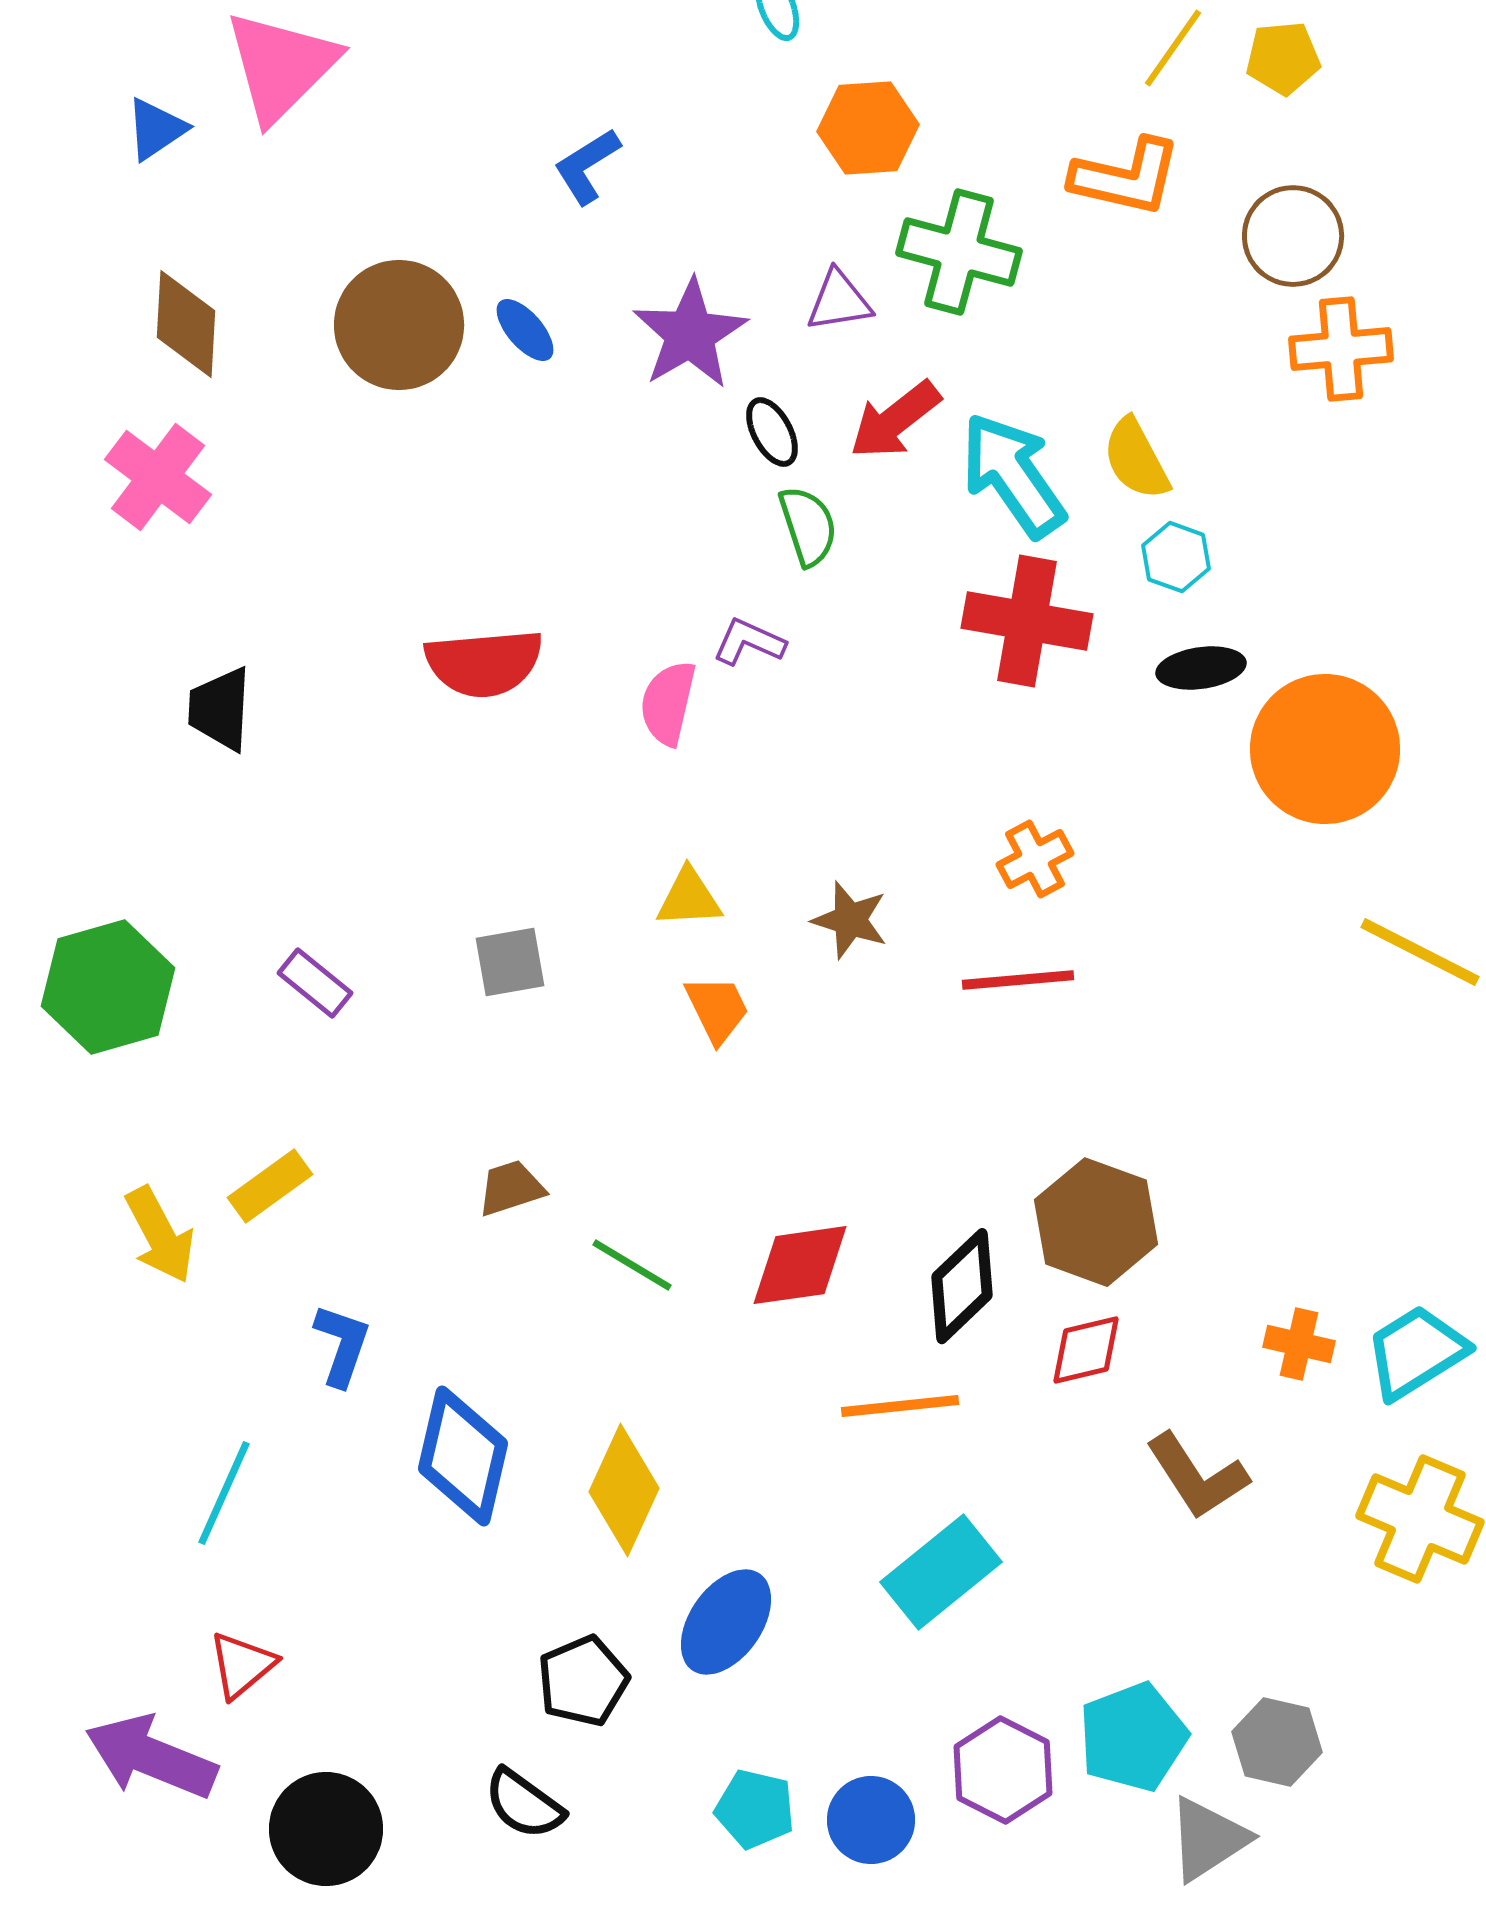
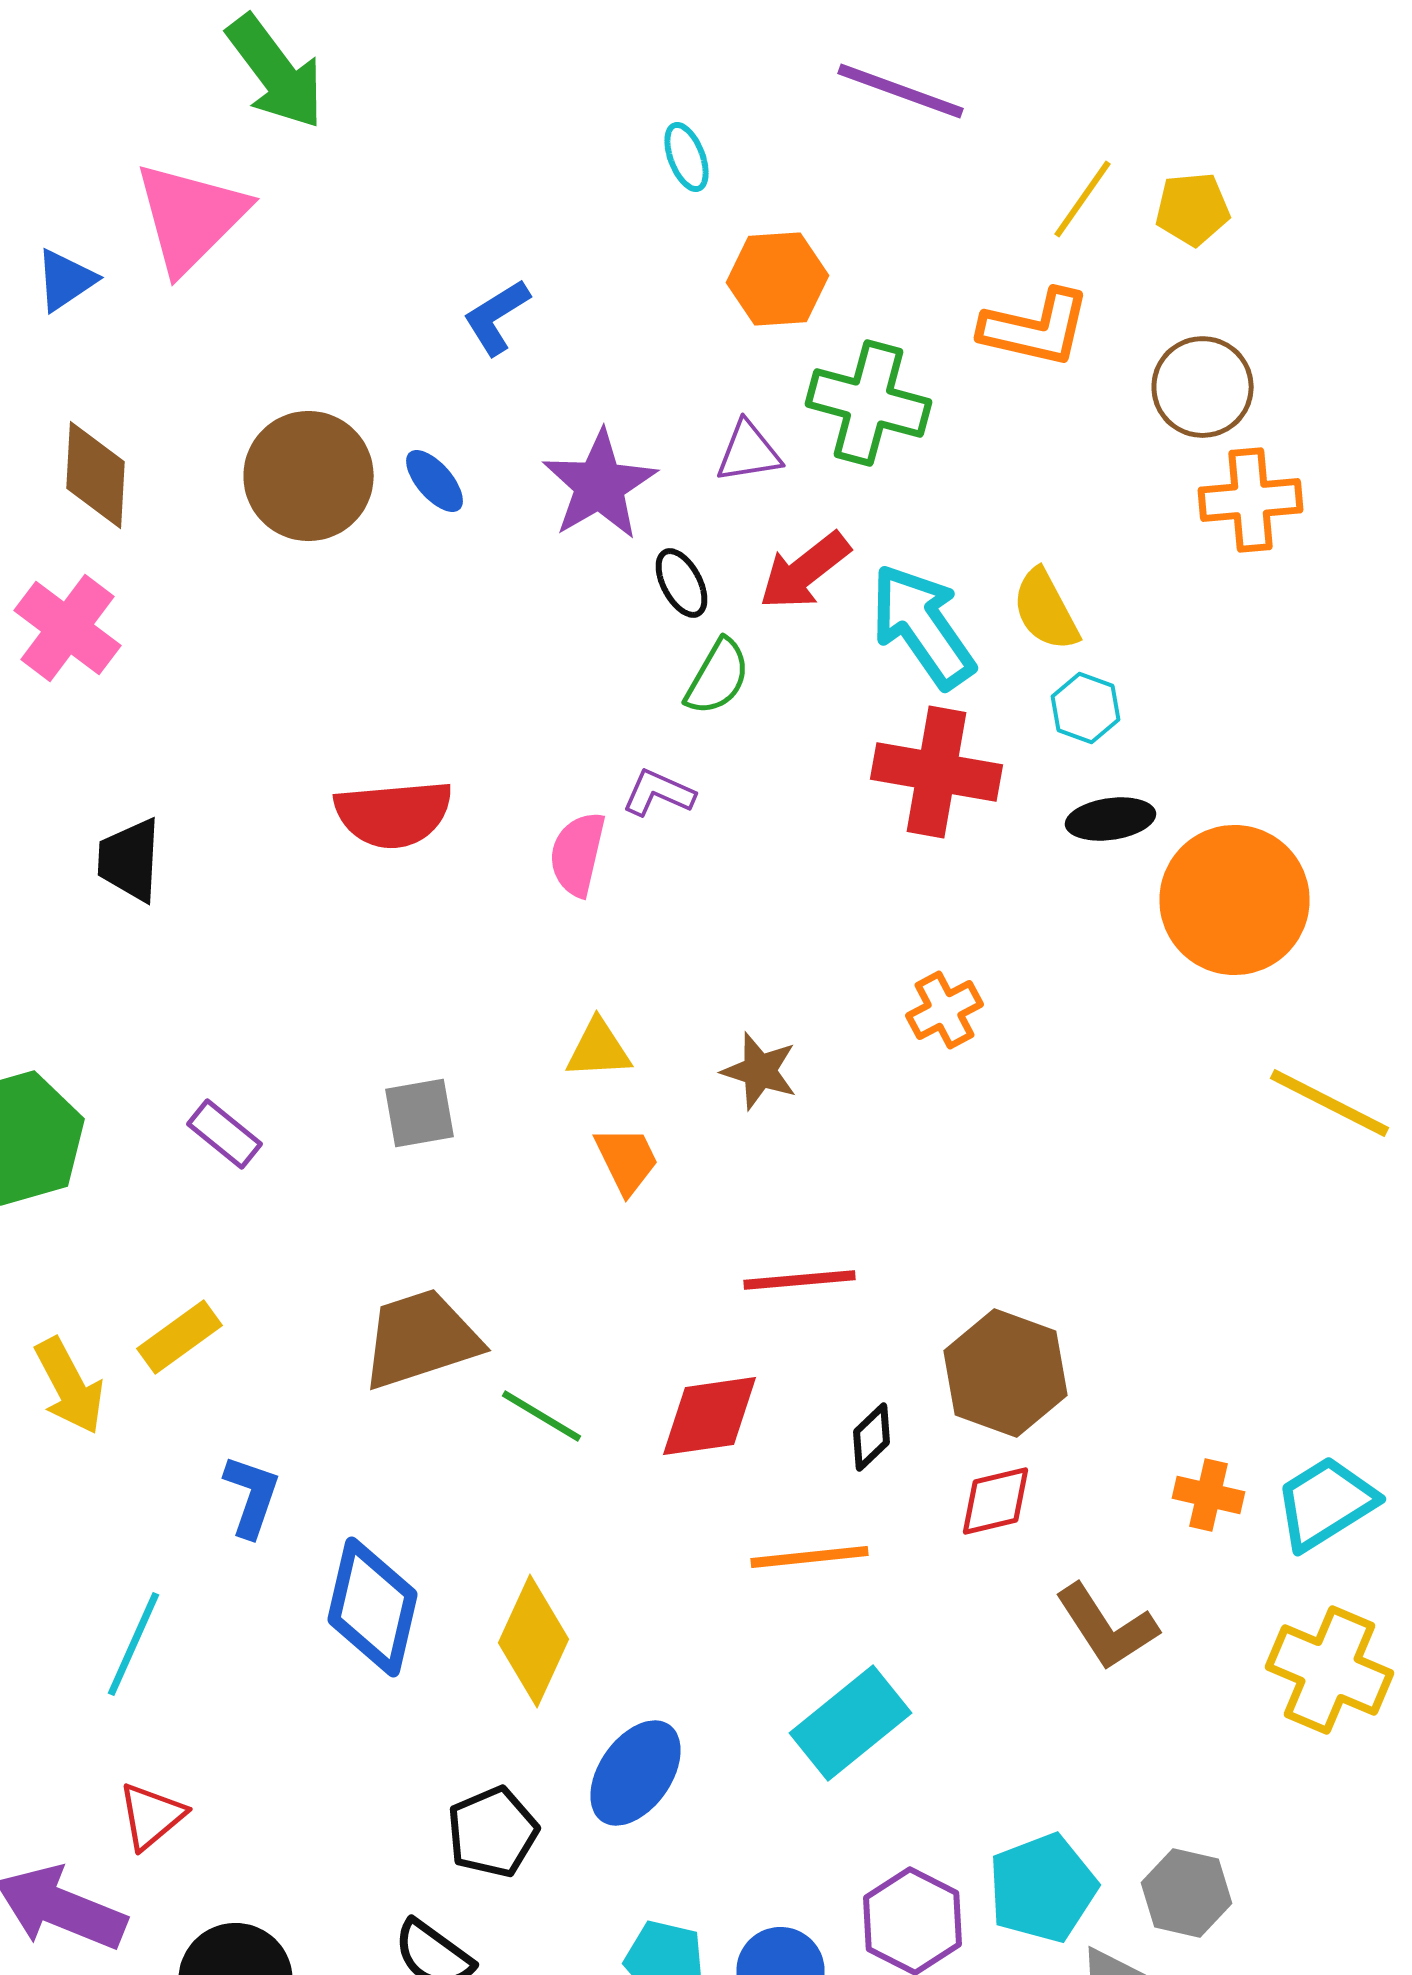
green semicircle: (808, 526) -> (718, 677), turned 48
red line: (1018, 980) -> (800, 1280), moved
brown trapezoid: (511, 1188) -> (420, 1339), size x1.8
black diamond: (962, 1286) -> (872, 1437), size x0.6

